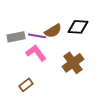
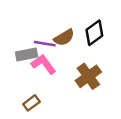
black diamond: (78, 27) -> (94, 33), turned -40
gray rectangle: (16, 37) -> (27, 54), moved

